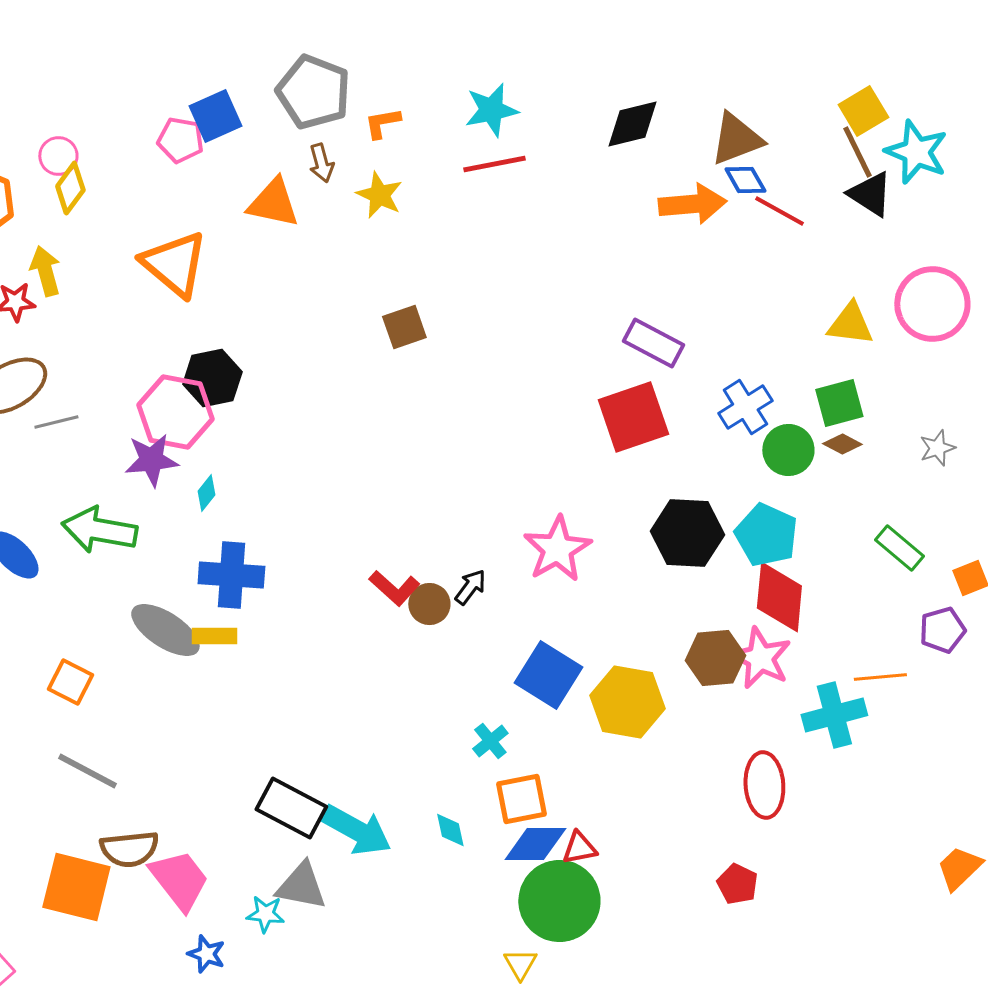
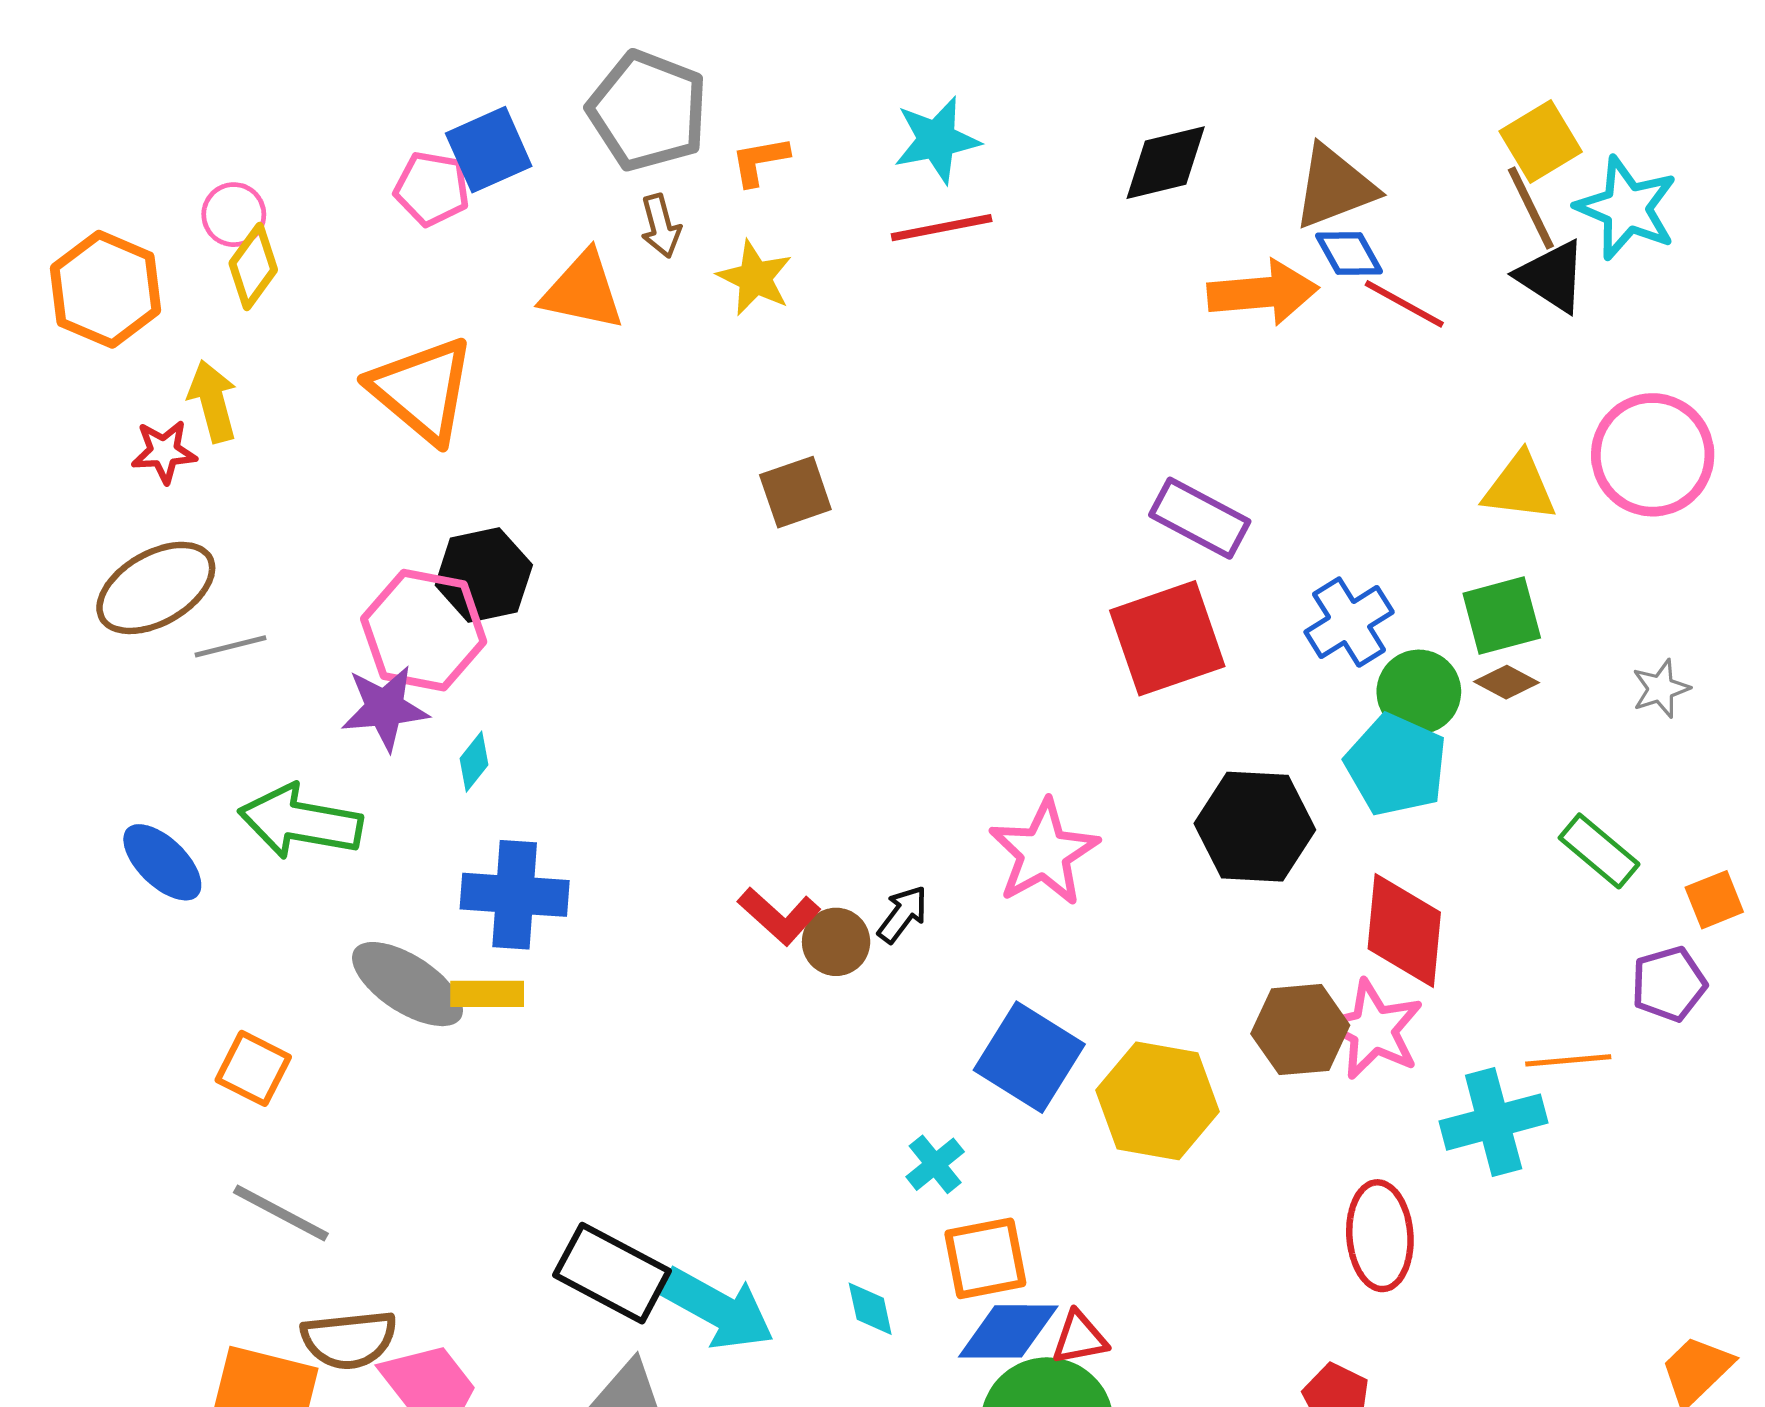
cyan pentagon: (766, 535) -> (1396, 765), moved

